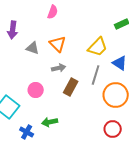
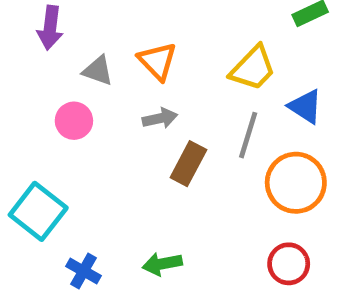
pink circle: (36, 90) -> (74, 121), moved
green arrow: (50, 122) -> (162, 264), moved

